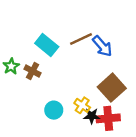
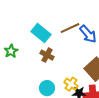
brown cross: (32, 71) -> (47, 55), moved

